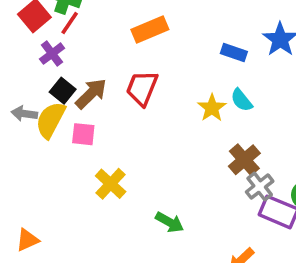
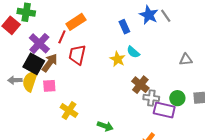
red line: (70, 23) -> (62, 37), moved
blue rectangle: (234, 53) -> (124, 27), turned 56
purple cross: (52, 54) -> (39, 43), moved, size x1.5
black square: (63, 91) -> (34, 64), size x1.5
gray cross: (260, 187) -> (151, 98), turned -35

